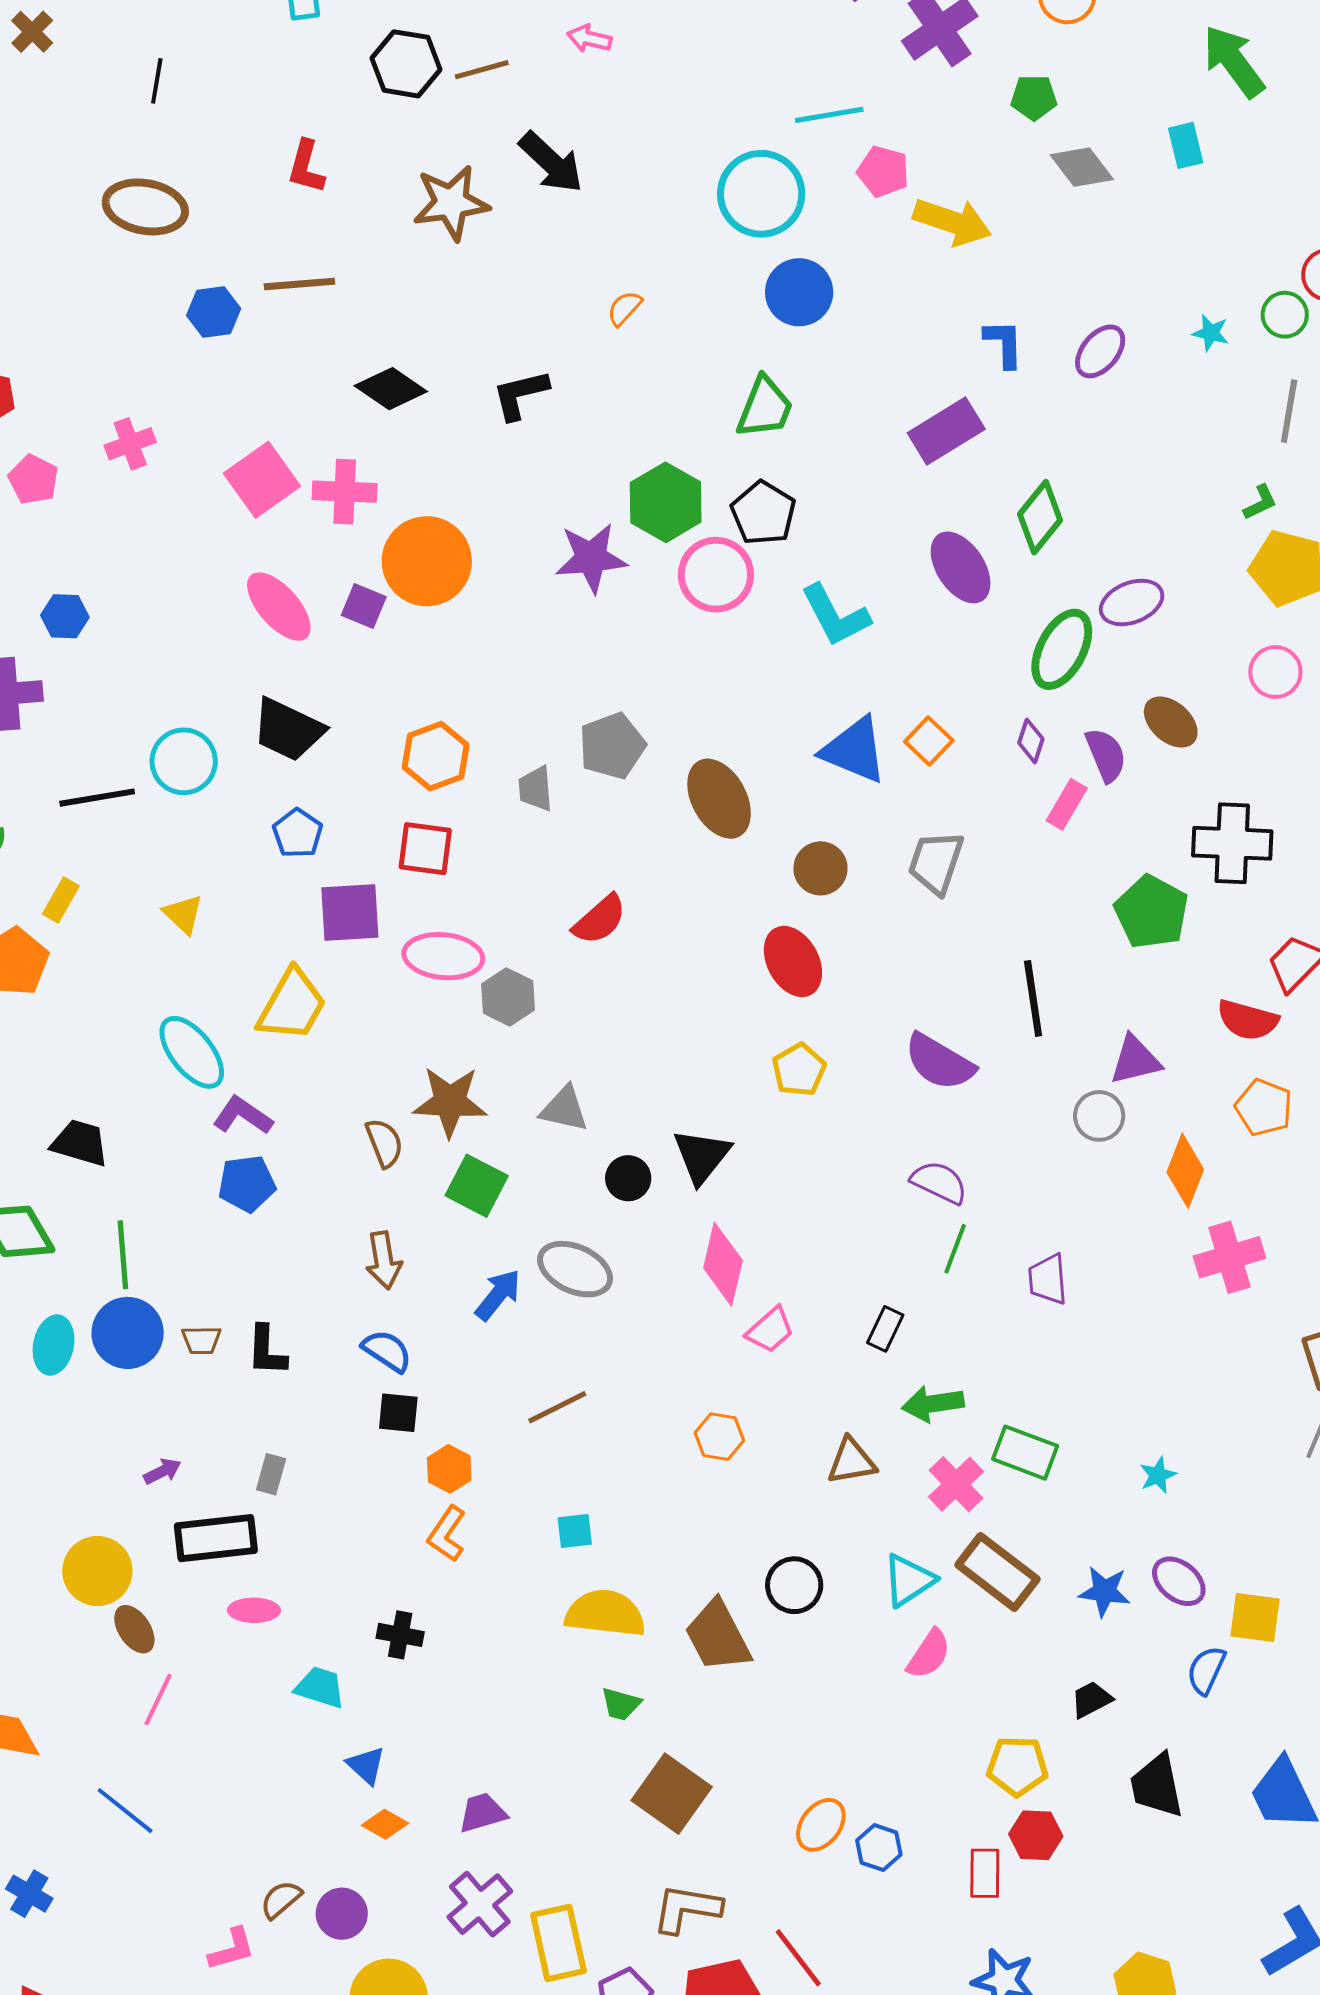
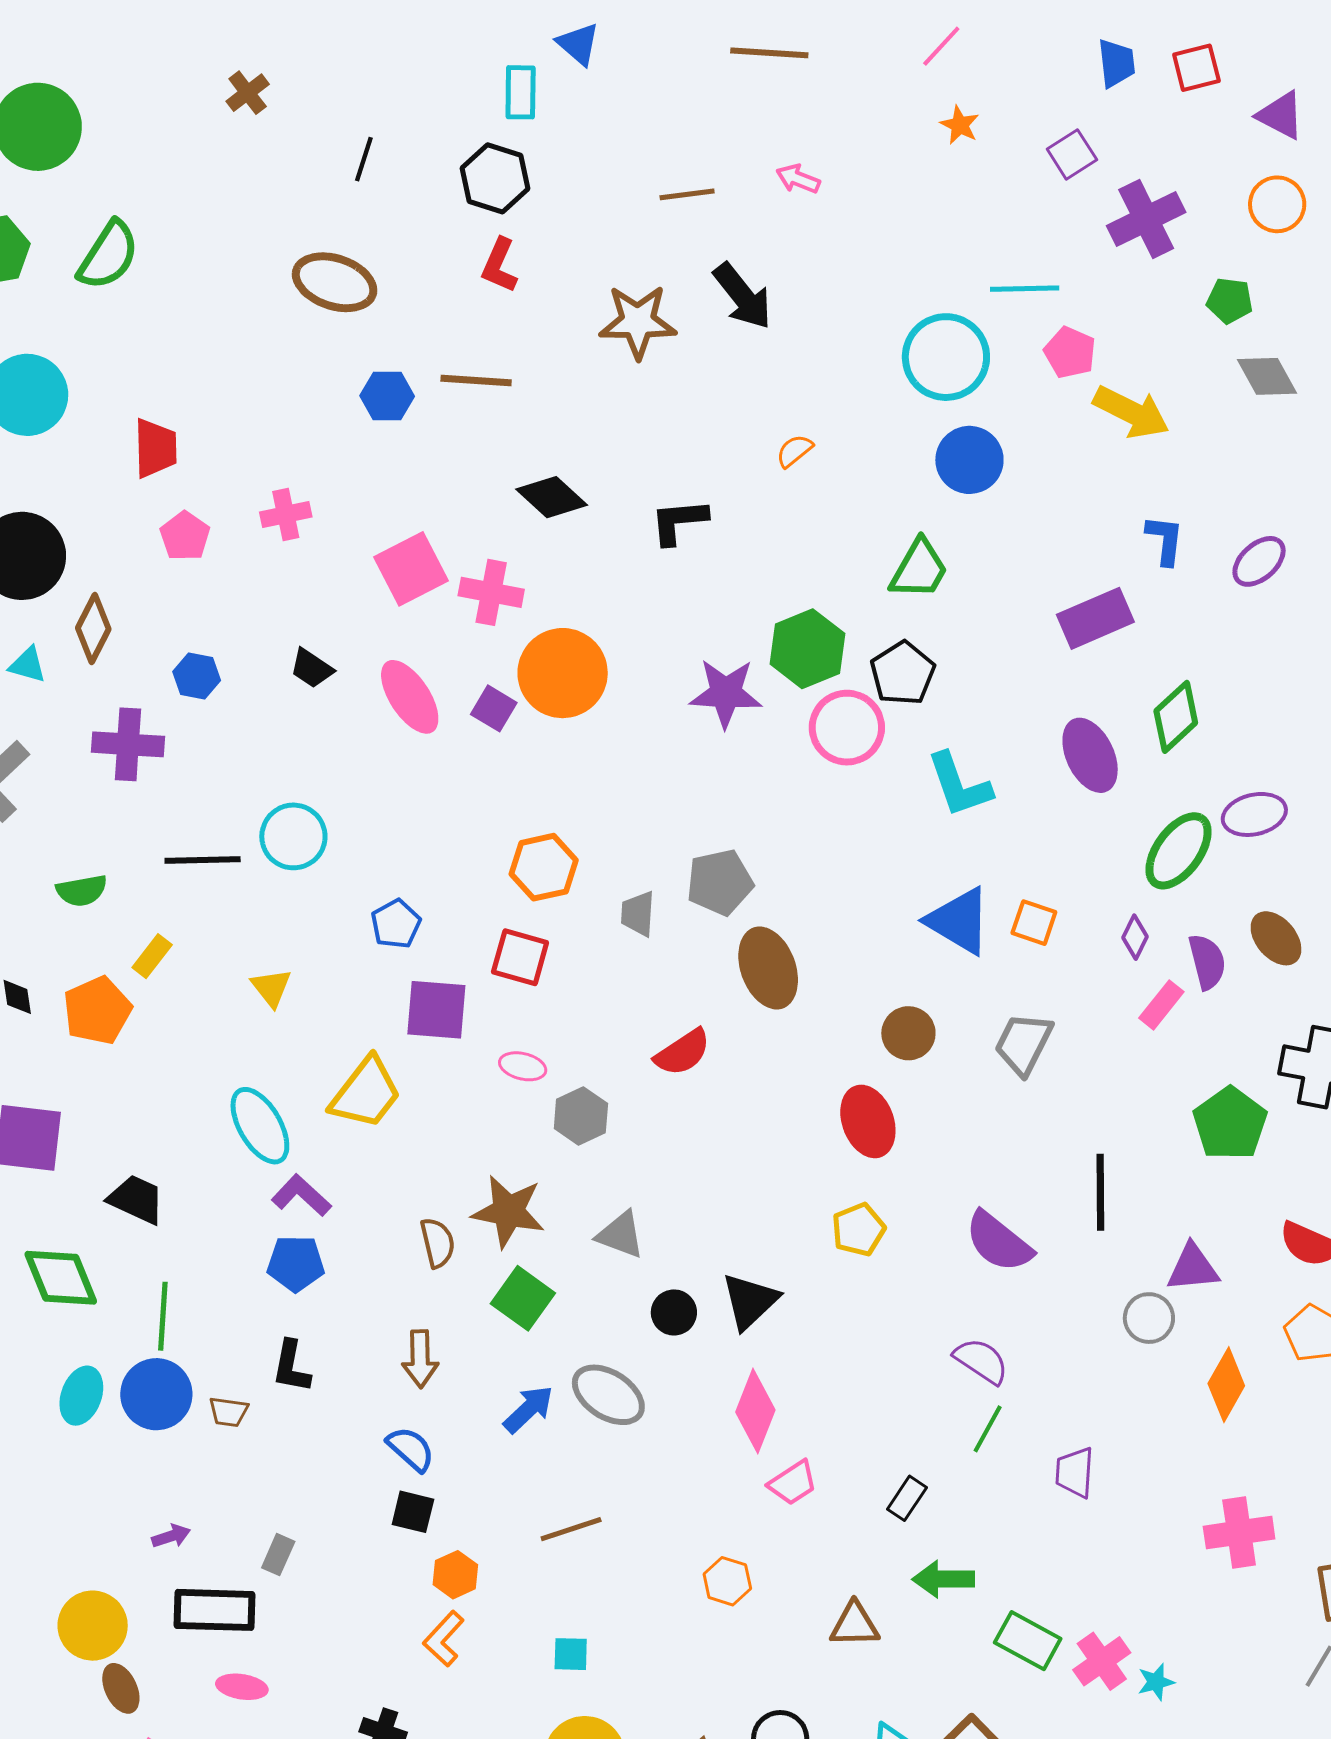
black hexagon: (406, 64) -> (495, 178), moved
black trapezoid: (288, 730) -> (312, 668), moved, size x0.6
orange square: (929, 741) -> (1034, 923), turned -33
brown ellipse: (719, 799) -> (768, 968), moved
pink ellipse: (443, 956) -> (523, 1066), size x0.6
pink cross: (1229, 1257) -> (1239, 1533), moved
black L-shape: (267, 1351) -> (291, 1366), moved
pink cross: (956, 1484) -> (1102, 1661), moved

